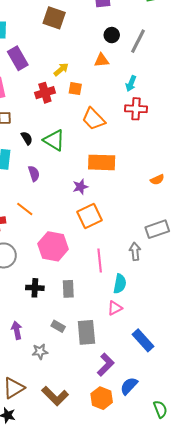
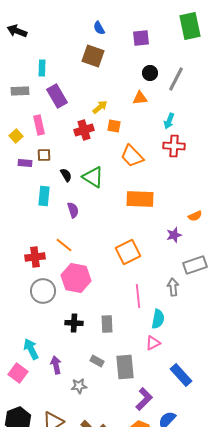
purple star: (80, 187) -> (174, 235), moved
pink hexagon: (53, 246) -> (76, 278), moved

